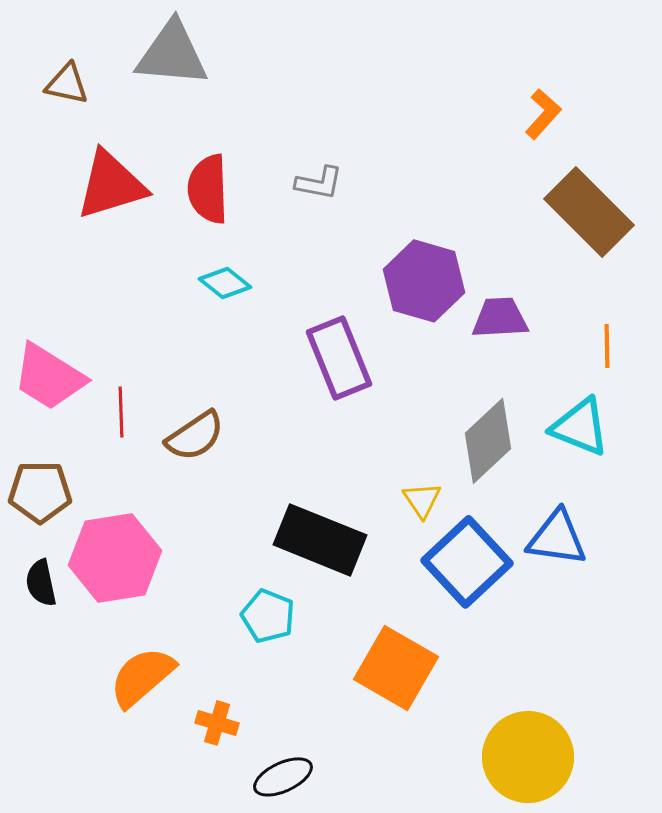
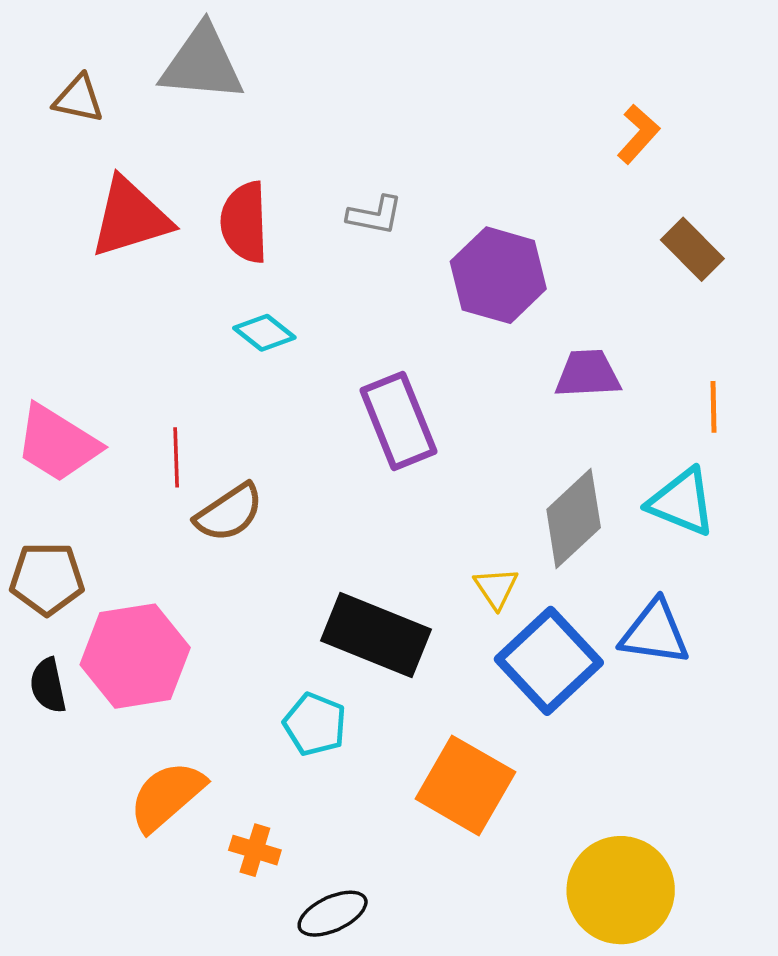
brown rectangle: (589, 212) -> (692, 249), size x0.6
purple hexagon: (424, 281) -> (498, 275), moved
red line: (121, 412) -> (176, 457), moved

